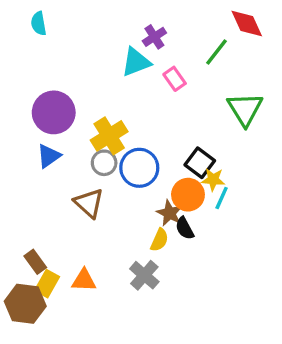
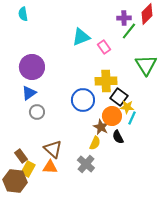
red diamond: (247, 23) -> (147, 14), turned 70
purple cross: (154, 37) -> (124, 18), moved, turned 32
yellow cross: (109, 136) -> (106, 81), moved, turned 30
gray circle: (104, 163) -> (37, 112), moved
brown triangle: (89, 203) -> (53, 149), moved
black semicircle: (185, 228) -> (118, 137), moved

